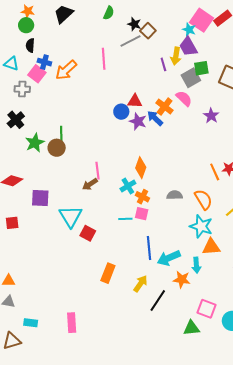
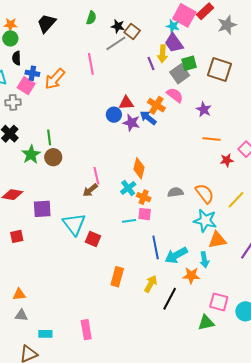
green line: (61, 134) -> (49, 137), moved
orange line: (215, 172) -> (211, 139), moved, turned -54

